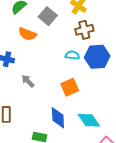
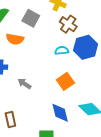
brown cross: (84, 30) -> (68, 24), turned -30

